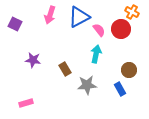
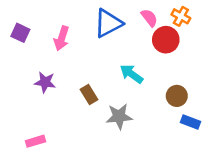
pink arrow: (50, 15) -> (62, 38), moved
pink semicircle: (99, 30) -> (149, 18), moved
cyan arrow: (96, 54) -> (131, 74), turned -66
blue rectangle: (120, 89) -> (190, 122), moved, turned -40

